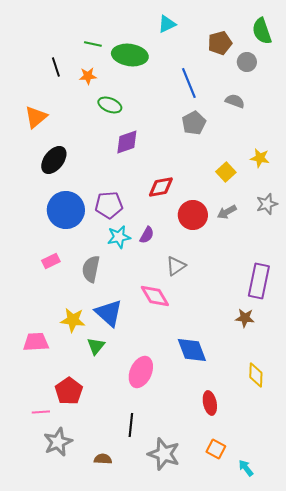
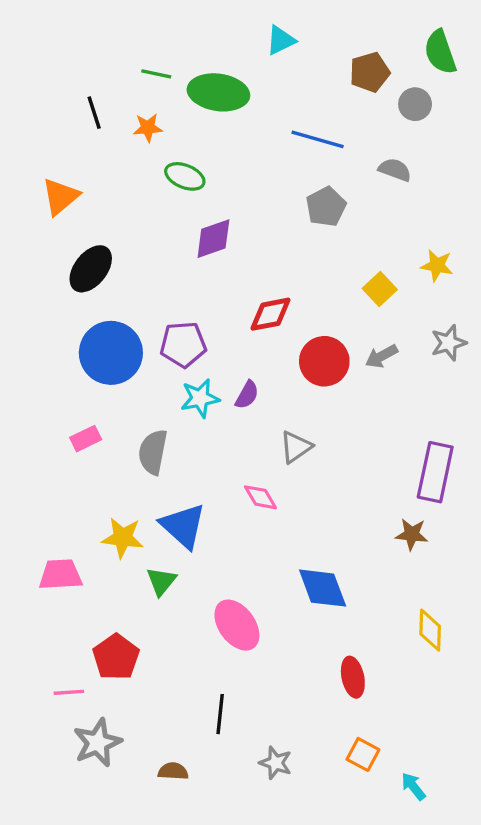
blue line: (189, 83) -> (318, 139), turned -52
pink diamond: (155, 296) -> (260, 497), size x0.7
pink ellipse: (141, 372) -> (237, 625), turned -60
gray star: (164, 454) -> (276, 763), size x0.6

